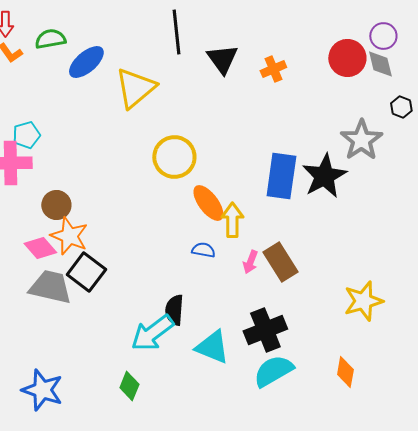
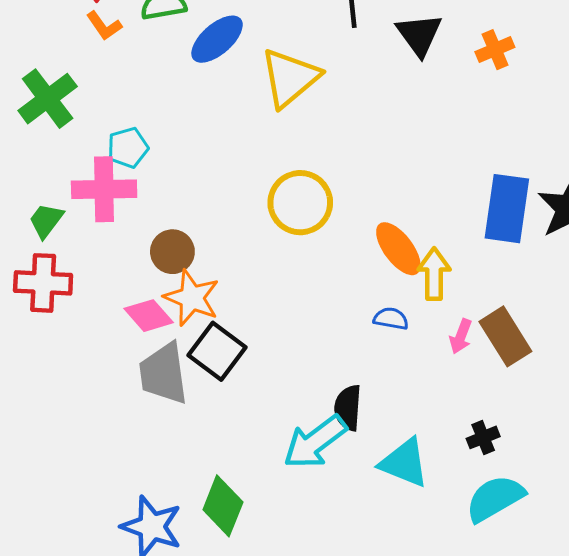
yellow circle: (174, 157) -> (300, 203), moved
gray trapezoid: (50, 287) -> (164, 374), turned -111
black cross: (265, 330) -> (483, 437), size x0.5
green diamond: (129, 386) -> (223, 506), moved, size x1.4

